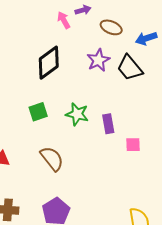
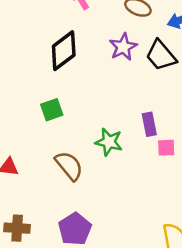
green star: (77, 114) -> (109, 142), moved
purple rectangle: (108, 124) -> (149, 124), moved

